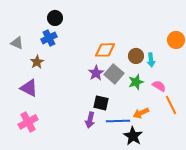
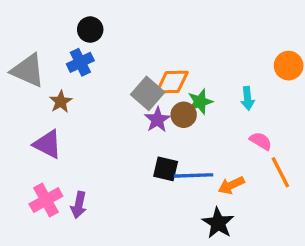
gray triangle: (17, 43) -> (28, 71), size x1.6
brown circle: (136, 56) -> (184, 115), moved
gray square: (114, 74) -> (148, 93), moved
green star: (136, 82) -> (200, 102), moved
purple arrow: (90, 120) -> (79, 205), moved
blue line: (118, 121) -> (193, 175), moved

